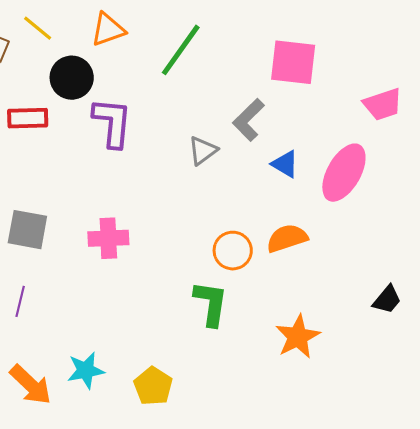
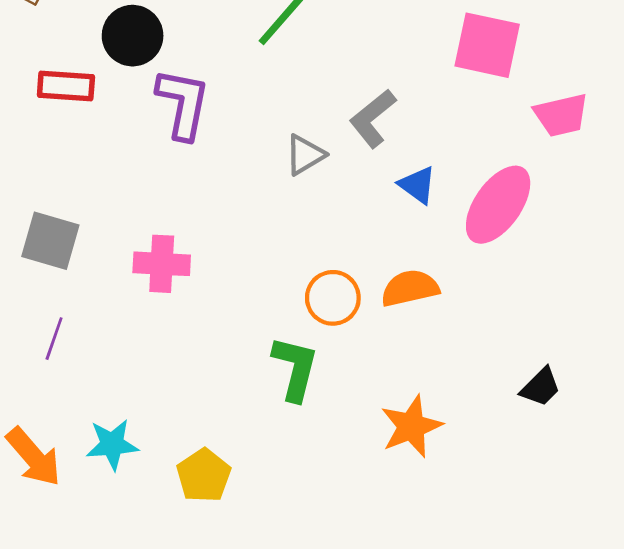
pink square: (293, 62) -> (487, 45), moved
purple line: (20, 301) -> (54, 339), moved

